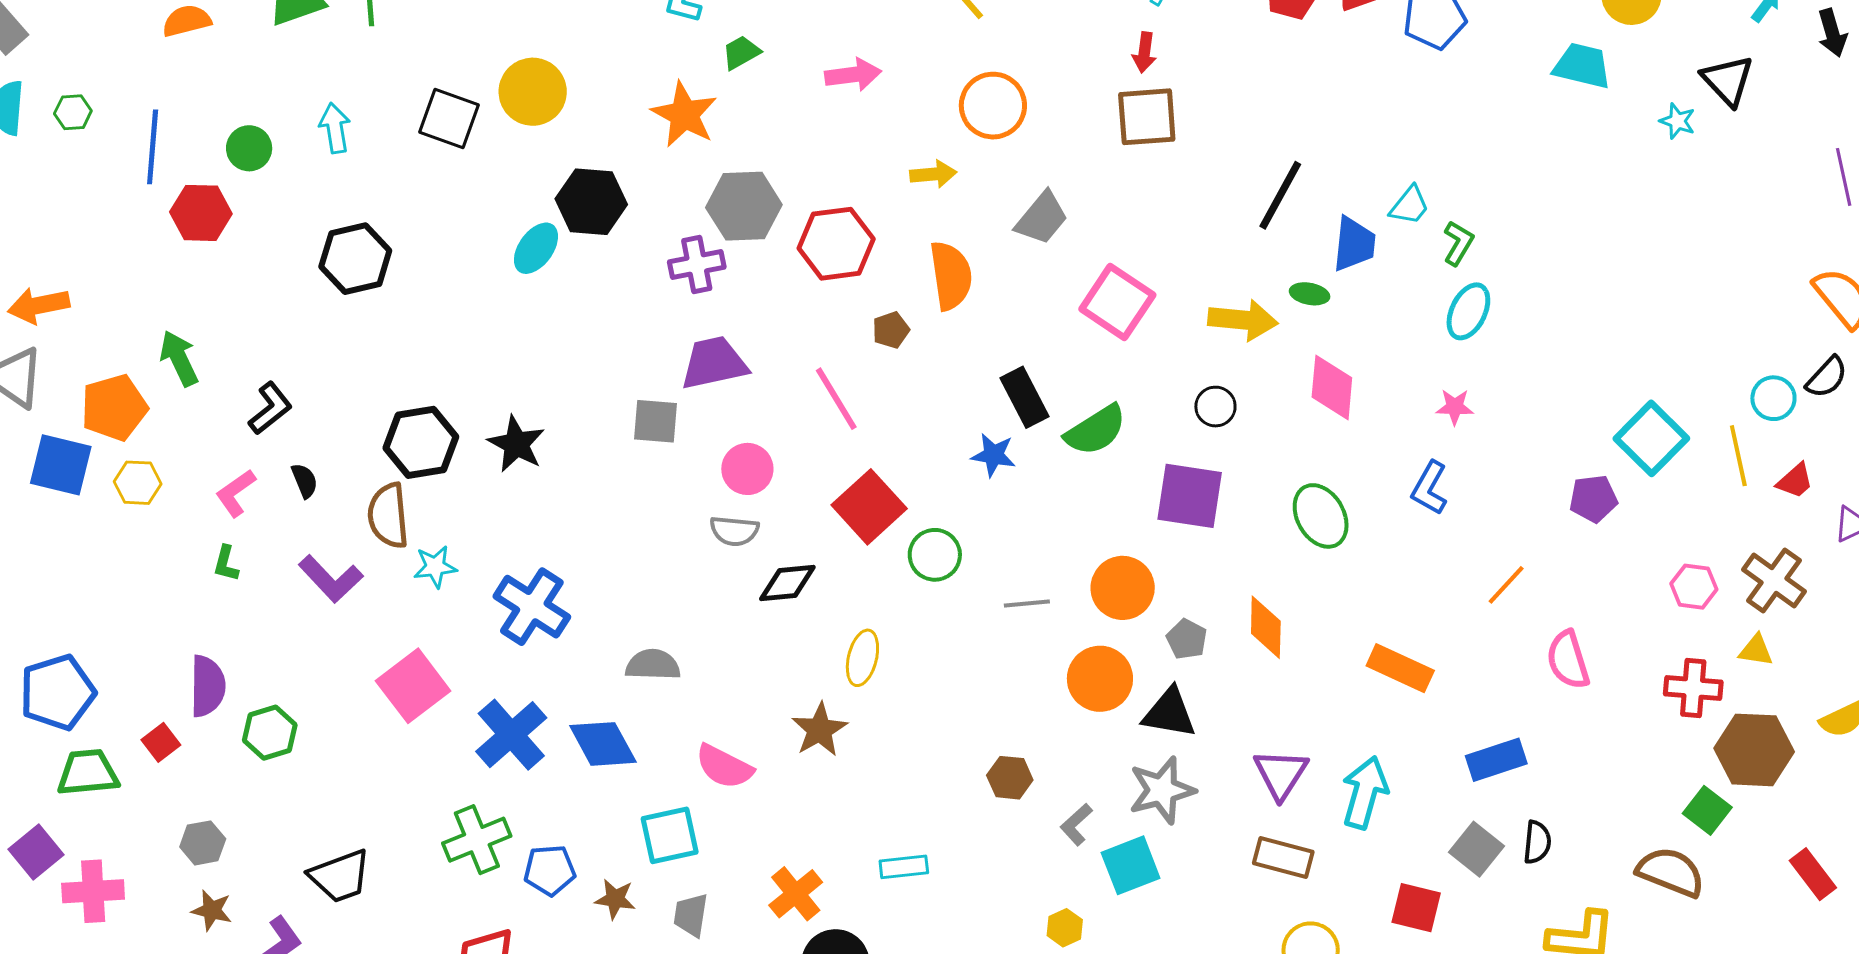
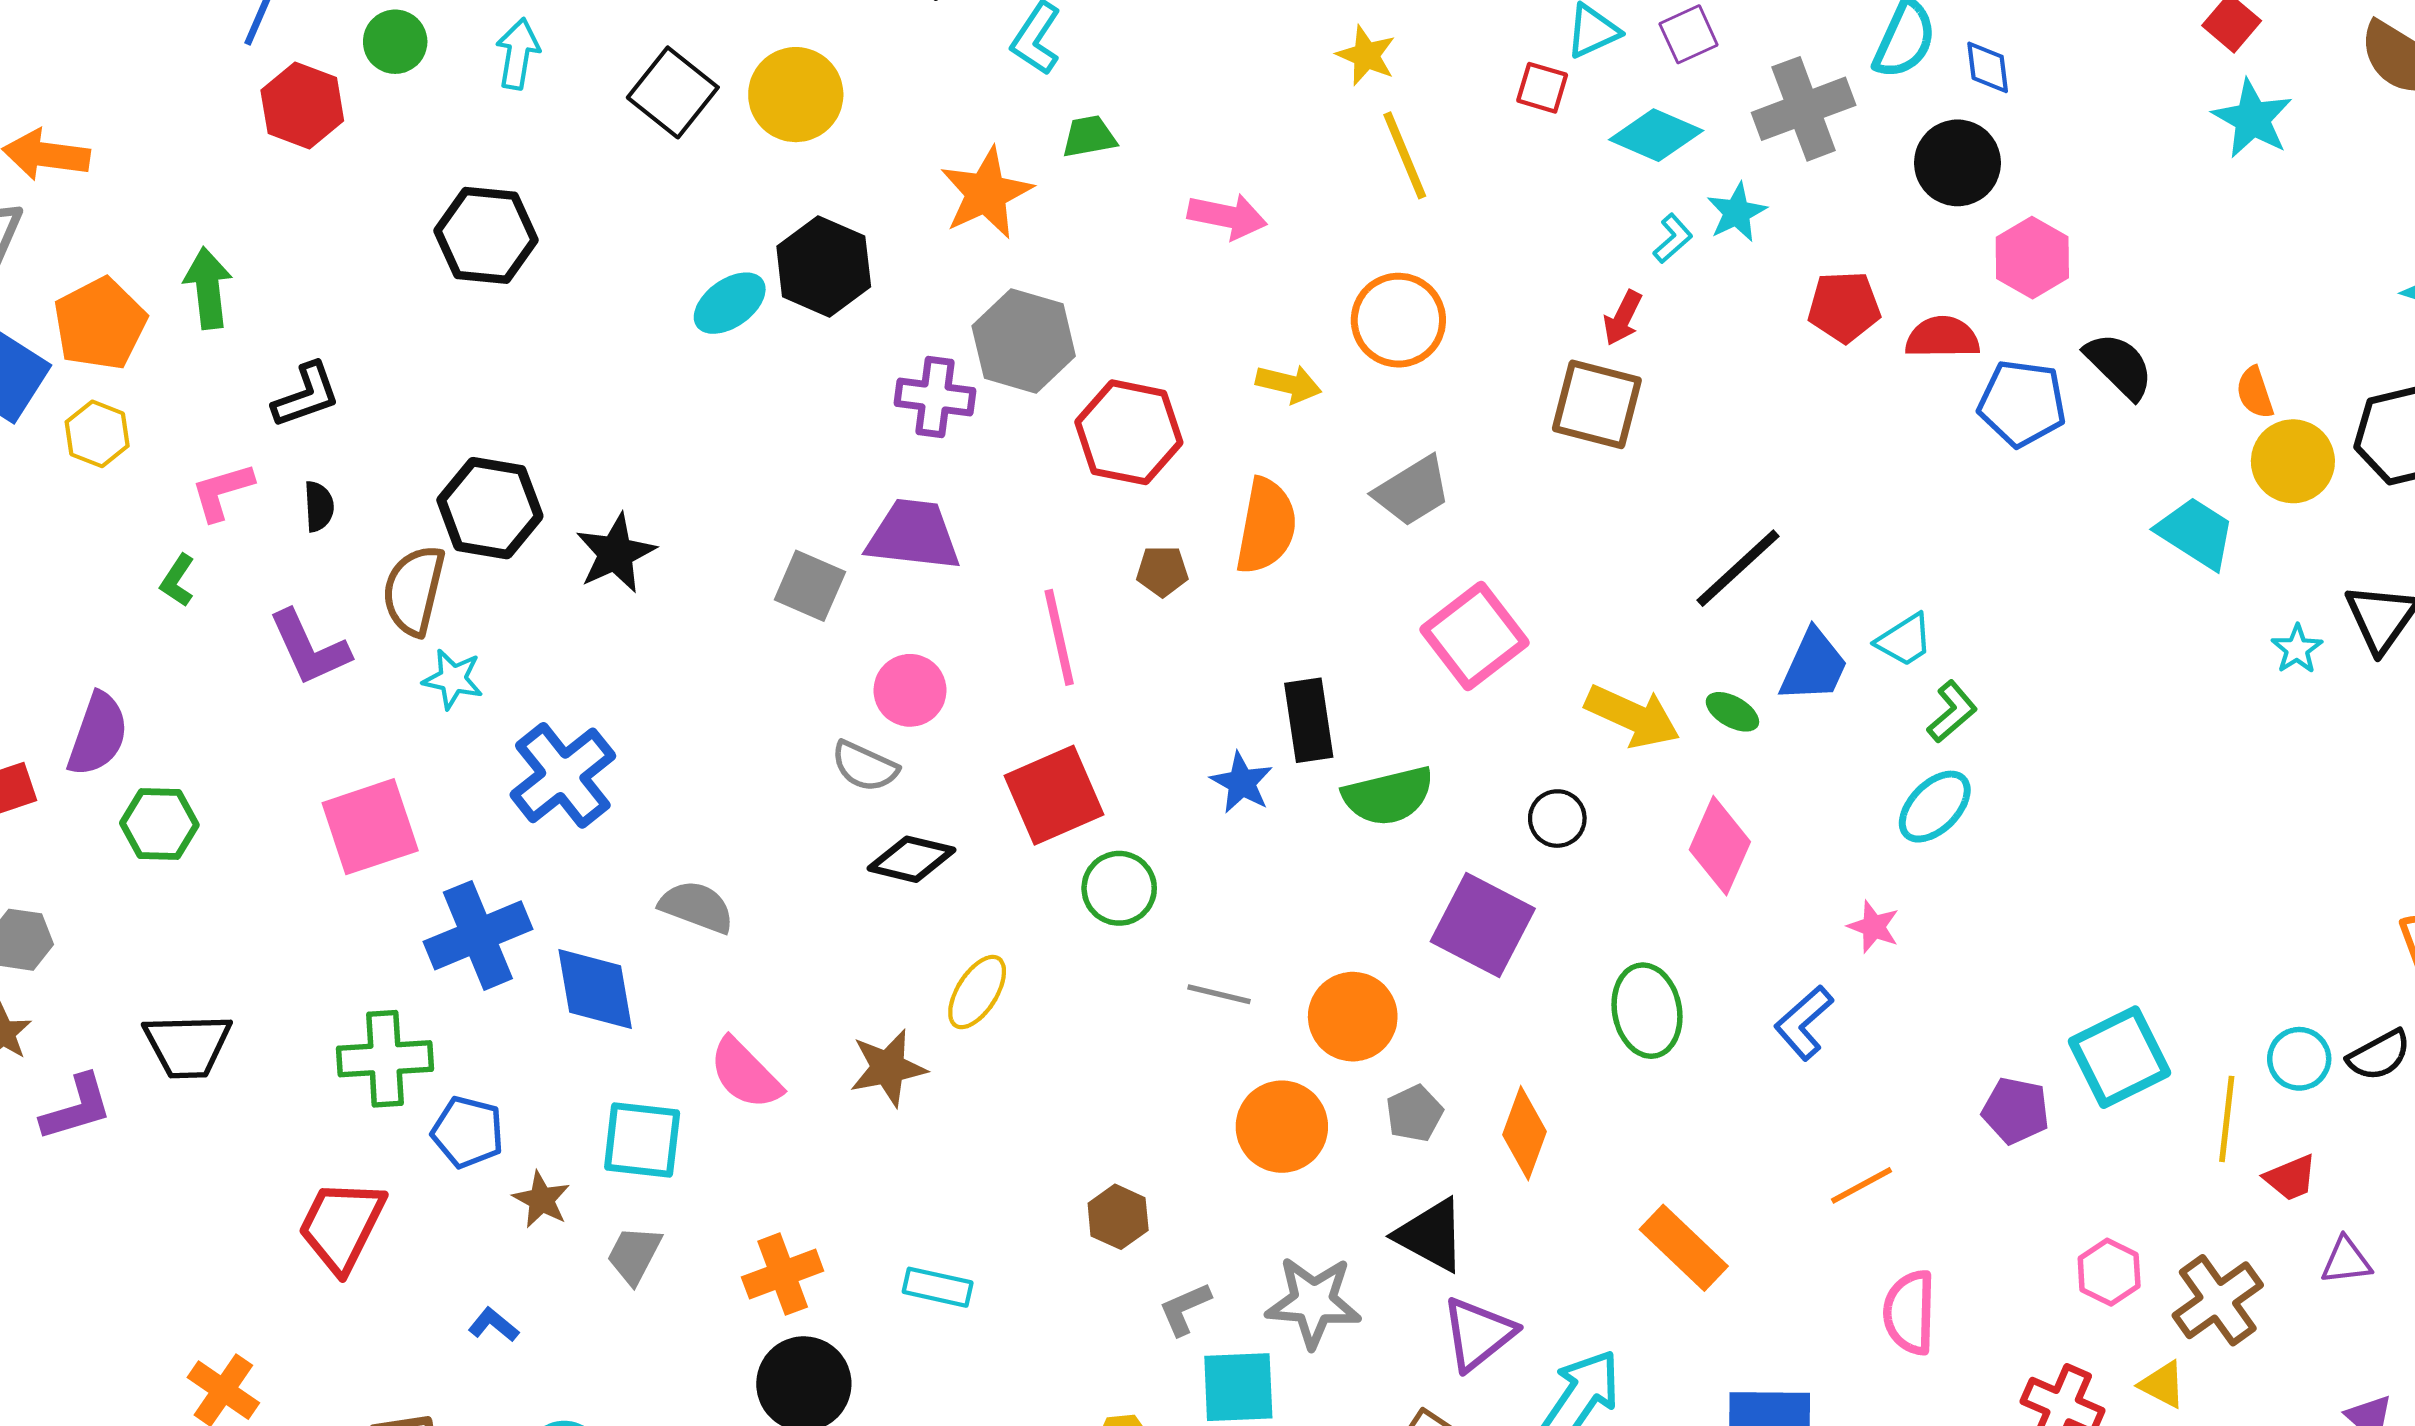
orange pentagon: (114, 407) -> (100, 324), turned -30
black triangle: (1169, 713) -> (1431, 1235), moved

